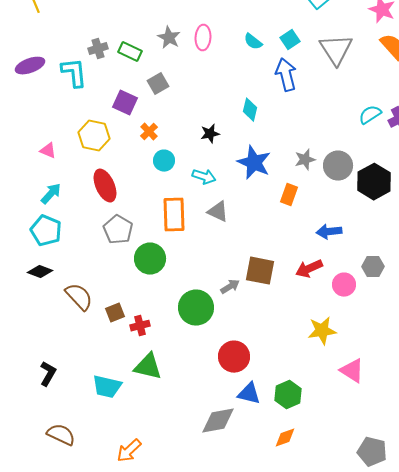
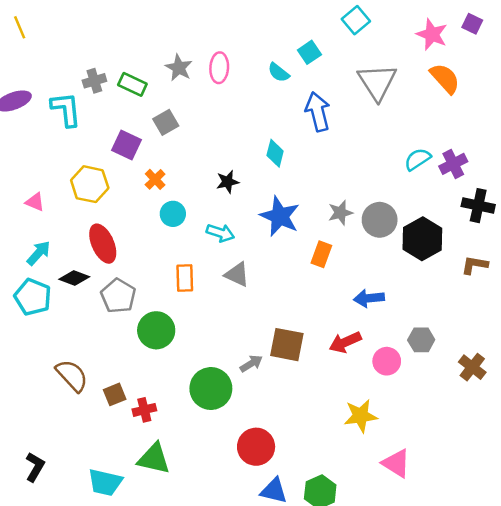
cyan square: (290, 40) -> (309, 52), moved
orange rectangle: (174, 215) -> (185, 278), size x0.7
black diamond: (40, 272) -> (74, 278), moved

